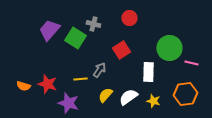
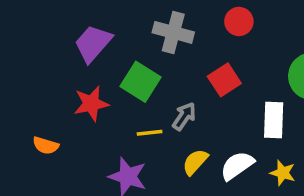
gray cross: (93, 24) -> (173, 32), size x1.5
green square: (75, 38) -> (140, 82), moved
red star: (47, 84) -> (91, 104), moved, turned -30

